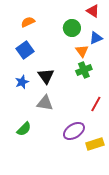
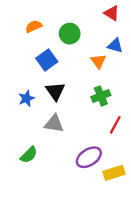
green circle: (72, 28) -> (70, 34), moved
blue triangle: (96, 38) -> (115, 46), turned 40
blue square: (25, 50) -> (47, 60), moved
green cross: (84, 70) -> (101, 96), moved

